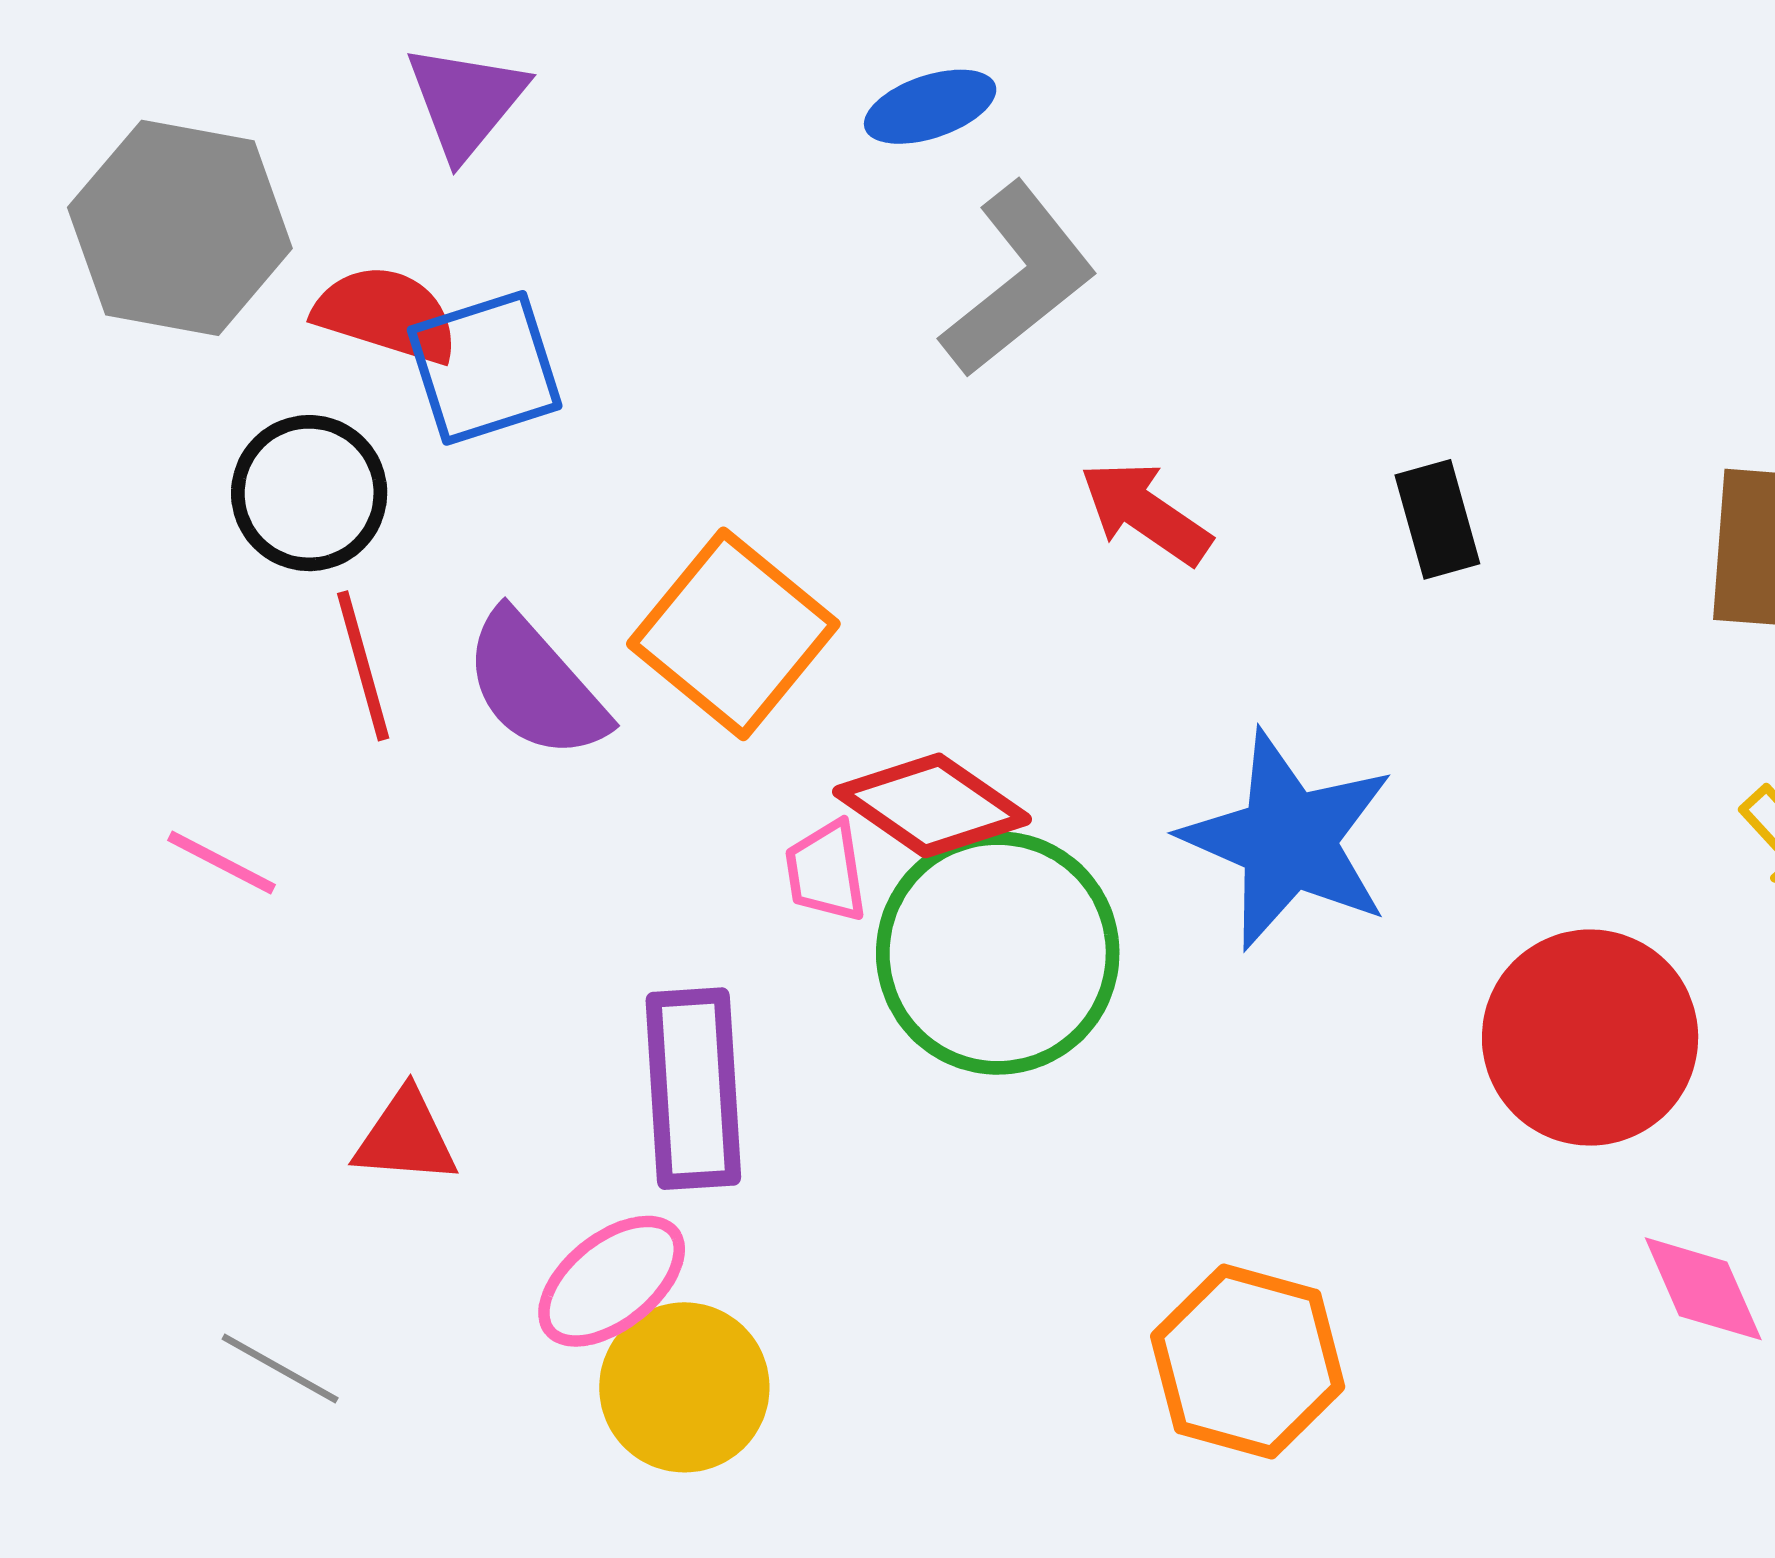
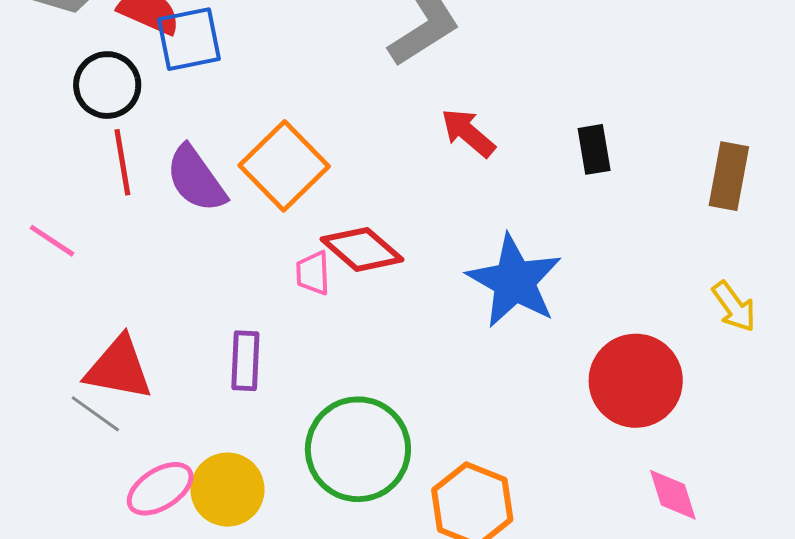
green circle: (998, 953) -> (358, 449), moved
purple rectangle: (693, 1089) -> (245, 361), size x0.7
red triangle: (406, 1137) -> (119, 368), size x1.5
pink ellipse: (612, 1281) -> (160, 489), moved
gray line: (280, 1369) -> (95, 414), moved

